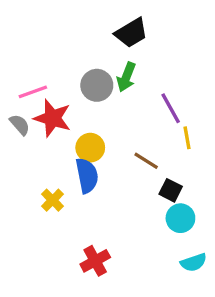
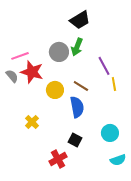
brown line: (146, 161) -> (81, 86), moved
blue semicircle: (87, 176) -> (77, 107), moved
black square: (171, 190) -> (75, 140), moved

